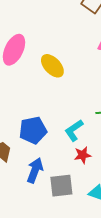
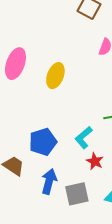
yellow ellipse: (52, 66) -> (55, 76), turned 70
red star: (83, 155) -> (95, 161), turned -30

